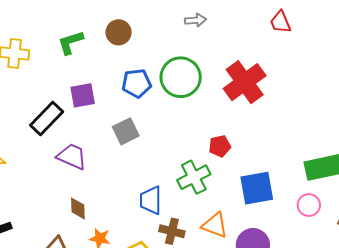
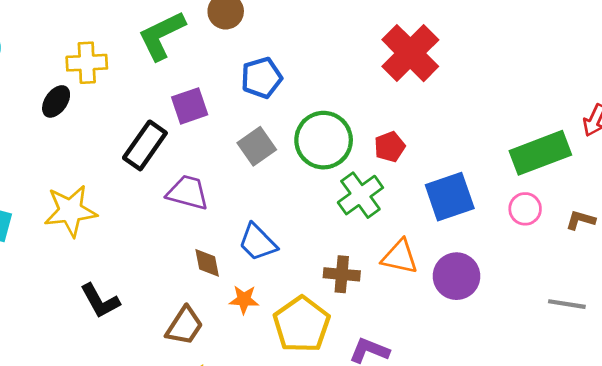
green L-shape: (71, 42) -> (162, 35), size x1.4
green circle: (181, 77) -> (324, 140), moved
blue trapezoid: (151, 200) -> (258, 242), moved, turned -36

